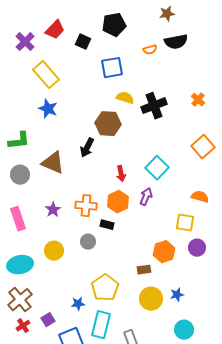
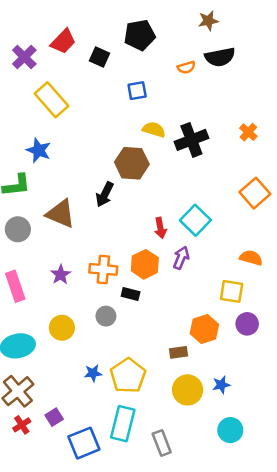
blue square: (112, 68) -> (137, 91), size x0.7
blue star: (48, 109) -> (39, 150), moved
red arrow: (121, 174) -> (160, 228), moved
blue star: (78, 304) -> (93, 373), moved

